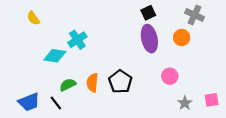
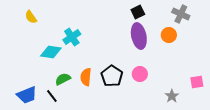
pink circle: (170, 76) -> (140, 74), moved
pink square: (212, 100) -> (197, 82), moved

